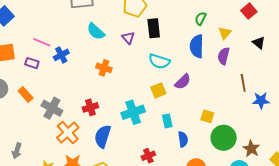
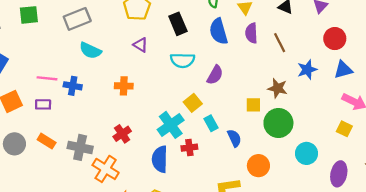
black rectangle: (154, 28) -> (178, 24), moved
cyan semicircle: (96, 31) -> (90, 51), moved
blue cross: (61, 55) -> (73, 86), turned -35
brown line: (243, 83) -> (280, 43), moved
yellow square: (158, 90) -> (193, 103), moved
blue semicircle: (103, 136) -> (160, 159), moved
brown star: (251, 149) -> (278, 88), moved
red cross: (148, 156) -> (189, 148), moved, turned 32

